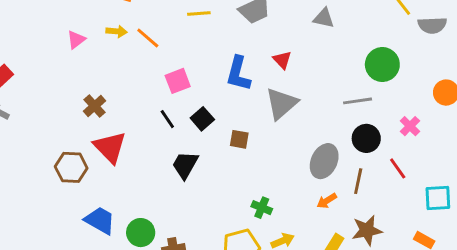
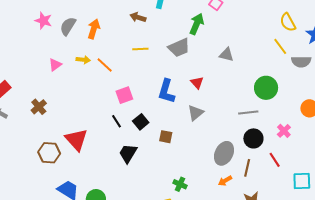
gray triangle: (281, 104) -> (196, 113), size x0.7
brown cross: (95, 106) -> (39, 107), moved

